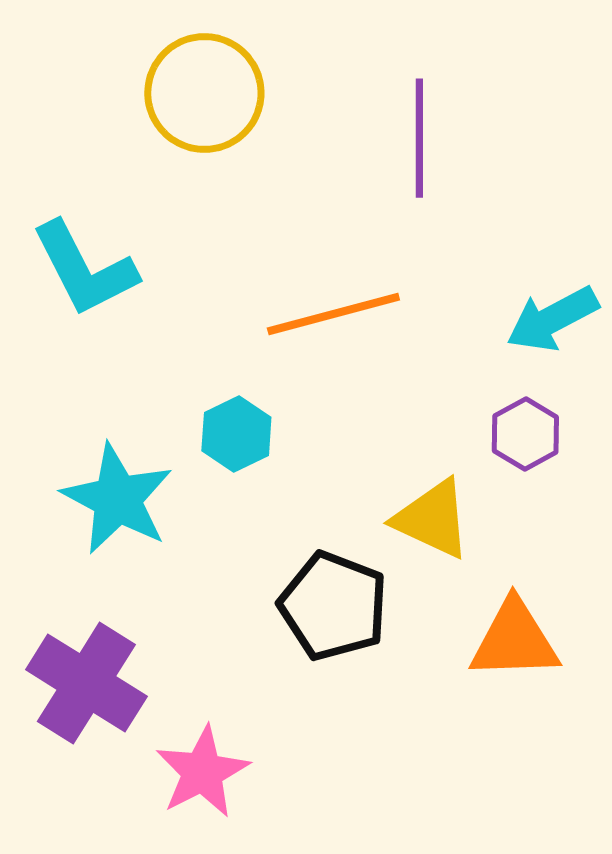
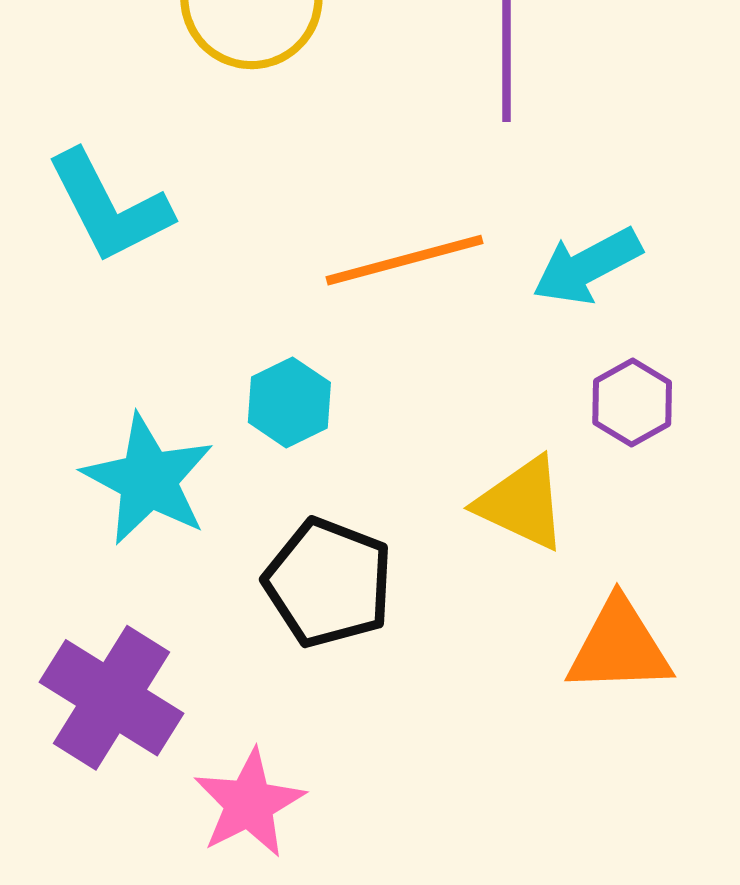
cyan arrow: (552, 319) -> (587, 266), moved
black pentagon: (333, 606) -> (329, 583), moved

